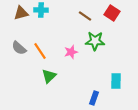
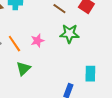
pink star: (71, 52) -> (37, 41), moved

